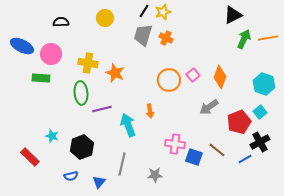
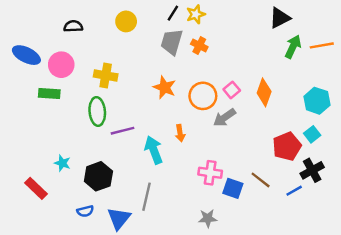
orange star: (115, 73) -> (164, 87), moved
gray arrow: (209, 107) -> (224, 118), moved
gray star: (155, 175) -> (208, 218), moved
blue triangle: (99, 182) -> (119, 218), size x1.5

